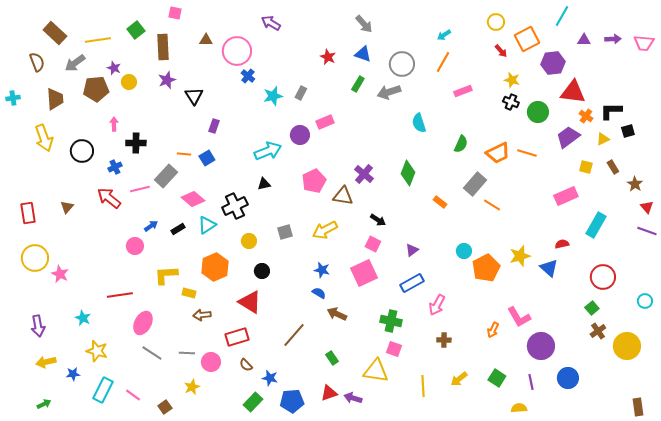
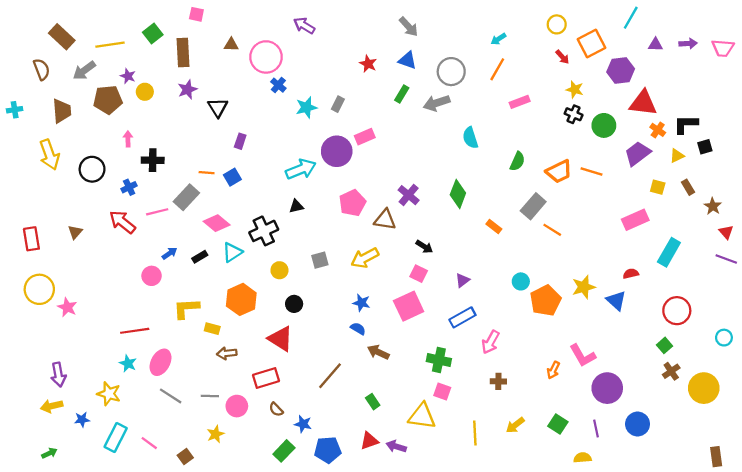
purple circle: (300, 135) -> (337, 151), size x1.4
cyan star: (83, 318) -> (128, 363), moved
purple arrow: (38, 326) -> (58, 375), moved

